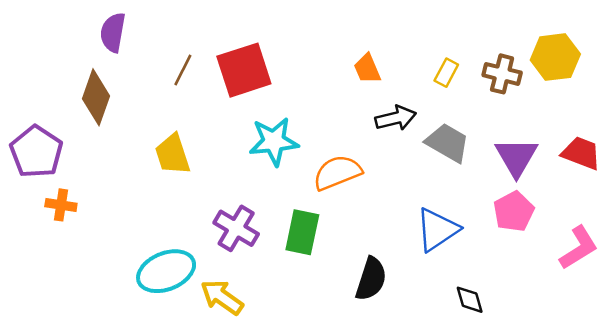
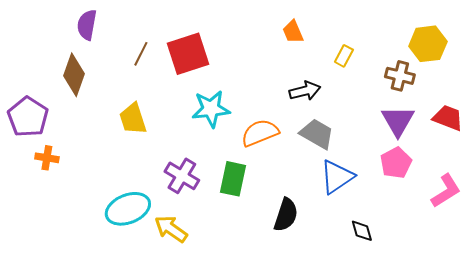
orange trapezoid: (367, 69) -> (293, 32), moved
brown cross: (502, 74) -> (400, 76), moved
gray trapezoid: (448, 143) -> (317, 134), moved

